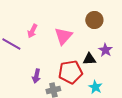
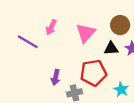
brown circle: (94, 20) -> (120, 25), moved
black triangle: (89, 59) -> (111, 48), moved

